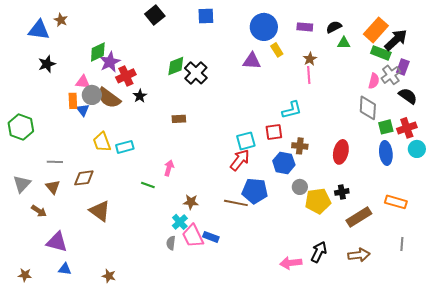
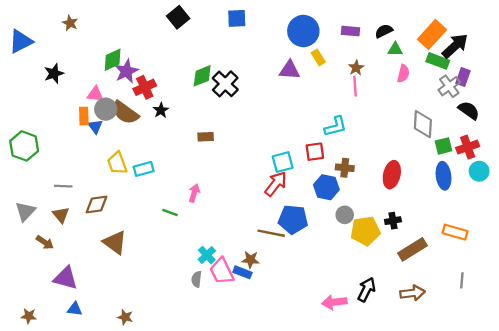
blue triangle: (39, 30) -> (21, 41), moved, turned -35
pink semicircle: (374, 81) -> (403, 74), moved
brown star: (191, 202) -> (250, 260), moved

